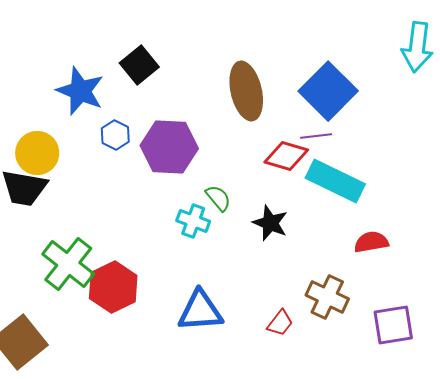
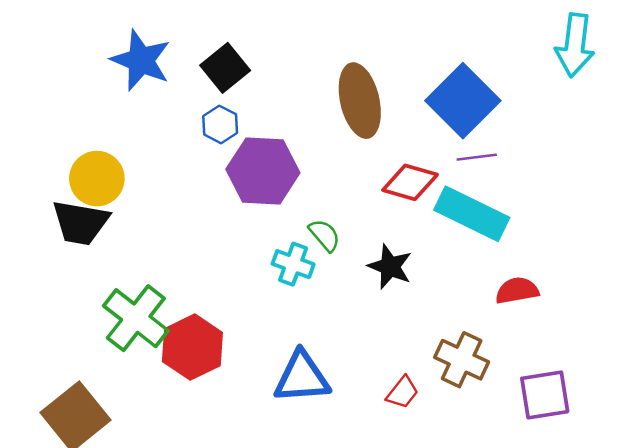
blue star: (80, 91) -> (141, 60), moved
blue hexagon: (115, 135) -> (220, 124), moved
purple line: (316, 136) -> (477, 157), moved

